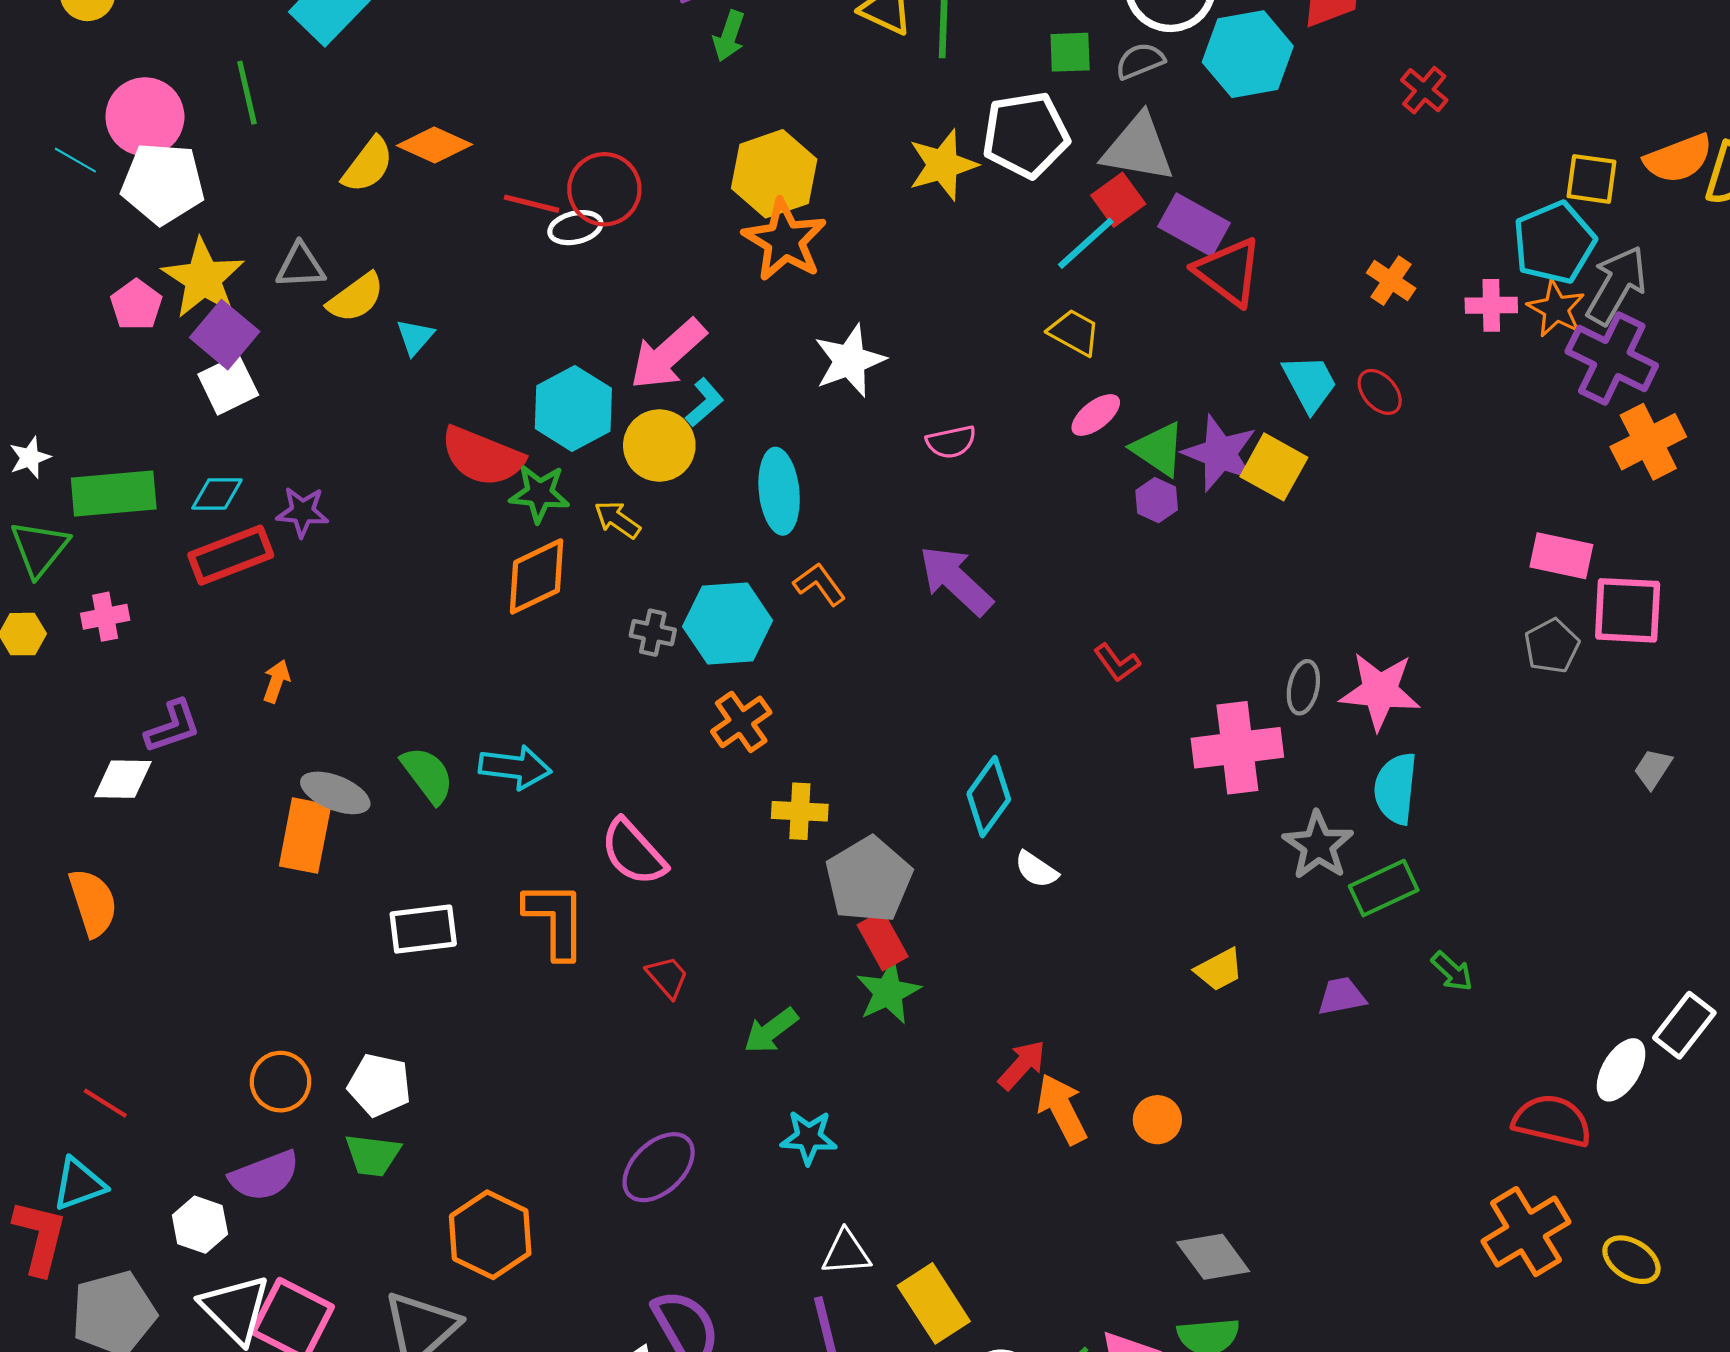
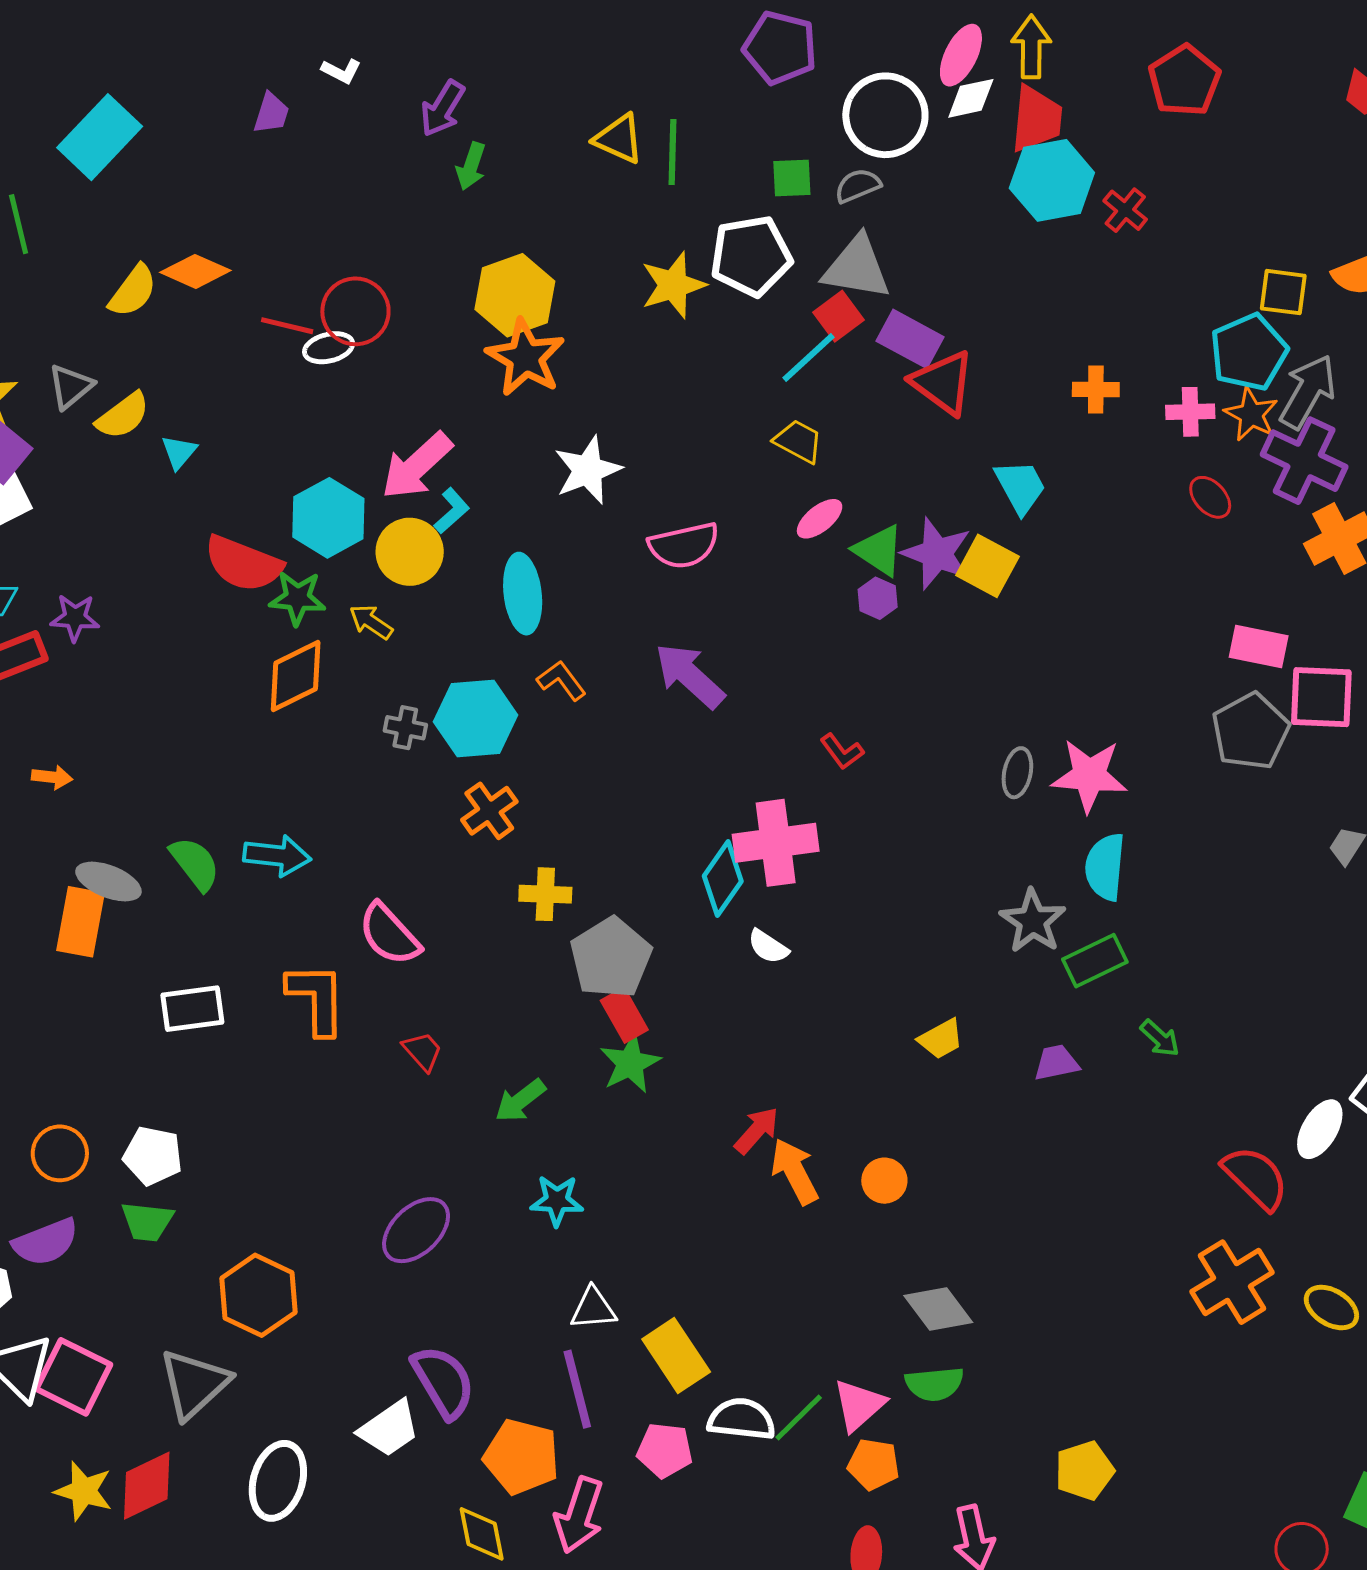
cyan hexagon: (1248, 54) -> (1052, 180), moved
gray triangle: (300, 266) -> (71, 386), turned -36
orange cross: (1391, 281) -> (1096, 389), turned -33
red ellipse: (1380, 392) -> (1210, 497), moved
pink semicircle: (951, 442) -> (684, 545), size x1.5
gray pentagon: (1552, 646) -> (1250, 731), size x1.5
orange arrow: (276, 681) -> (52, 777), turned 78
pink cross: (1237, 748) -> (776, 843), moved
red semicircle: (1552, 1121) -> (1256, 1178), turned 32

